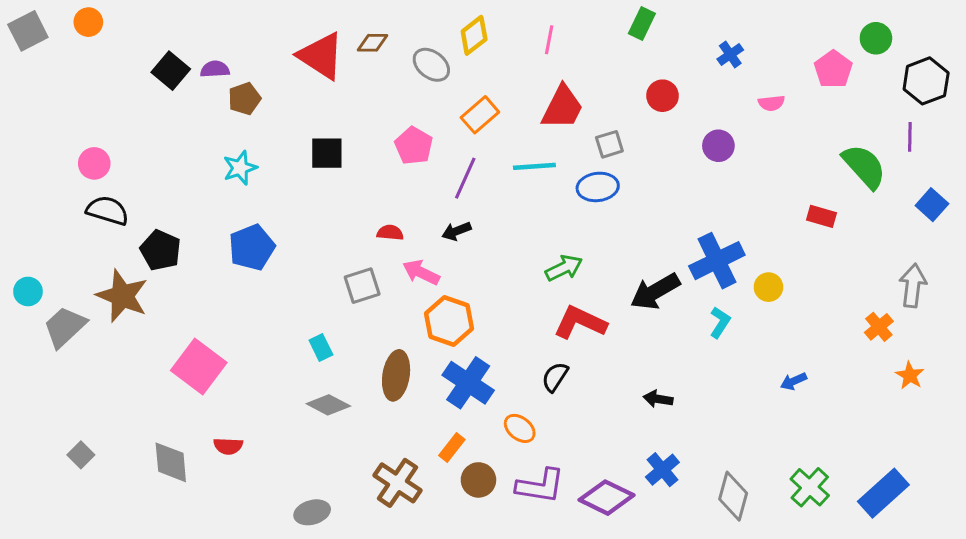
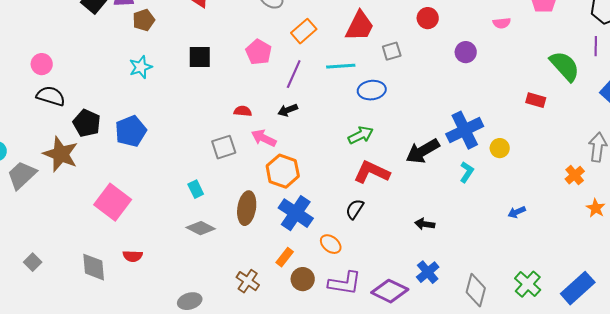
blue ellipse: (598, 187) -> (372, 90), moved
blue pentagon: (252, 247) -> (131, 131), moved
brown cross: (397, 483) -> (248, 281), size x0.7

